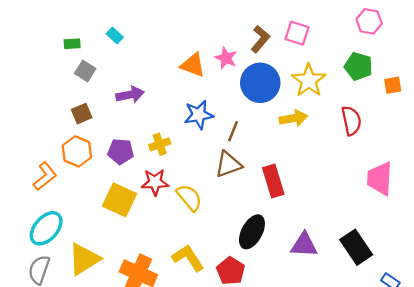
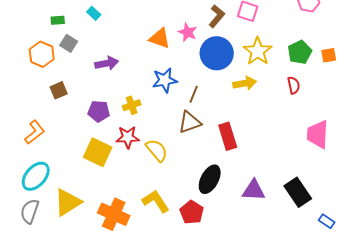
green pentagon: (358, 66) -> (300, 52), moved, turned 30
brown square: (82, 114) -> (59, 90), moved
red semicircle: (351, 121) -> (294, 85), size x0.7
orange hexagon: (77, 151) -> (42, 54), moved

